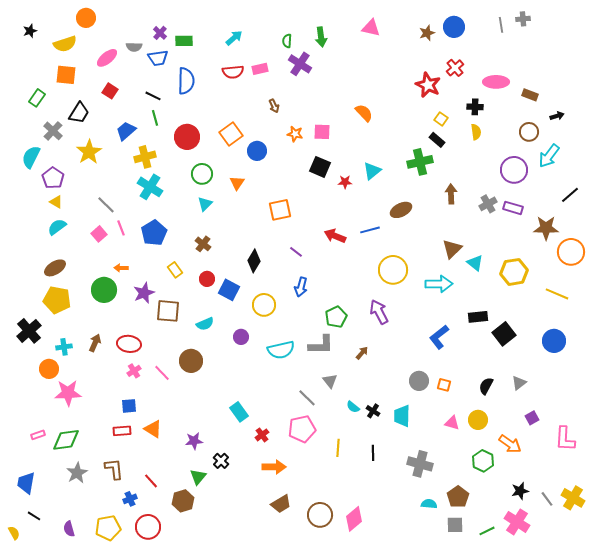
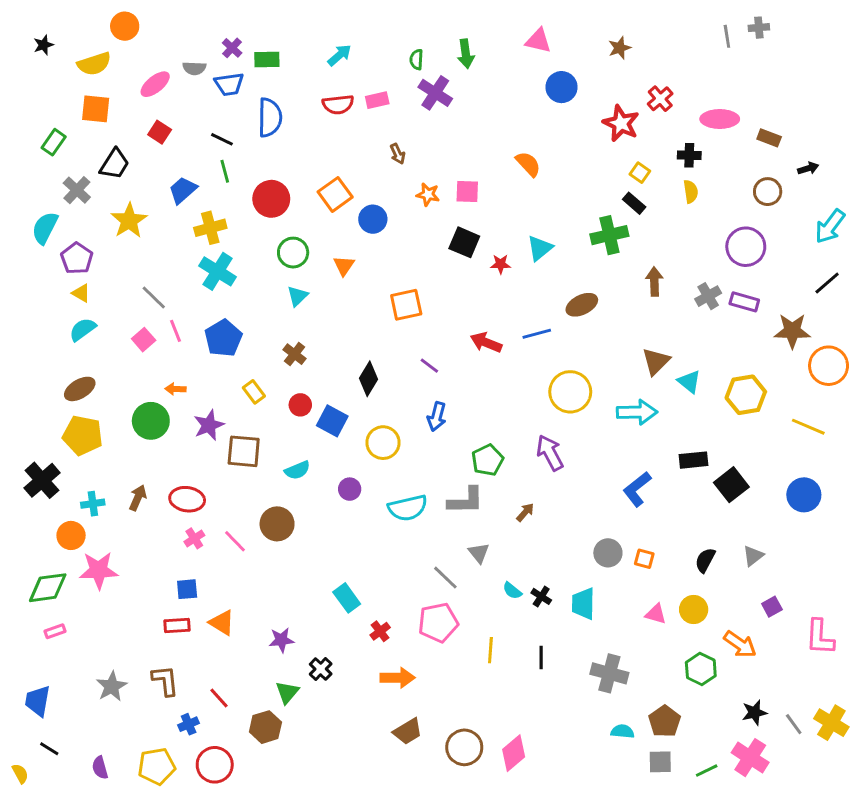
blue circle: (454, 27) -> (562, 87), moved
cyan arrow: (549, 156) -> (830, 226), moved
green diamond: (66, 440) -> (48, 588), moved

